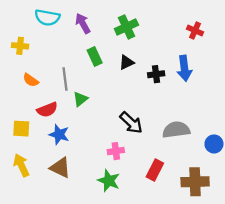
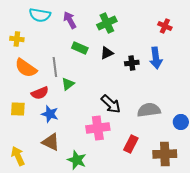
green rectangle: (95, 56) -> (80, 48), turned -42
orange semicircle: (31, 80) -> (26, 68), size x1.6
pink cross: (116, 151) -> (98, 128), size x1.6
yellow arrow: (21, 165) -> (18, 156), moved
green star: (109, 181) -> (77, 160), moved

